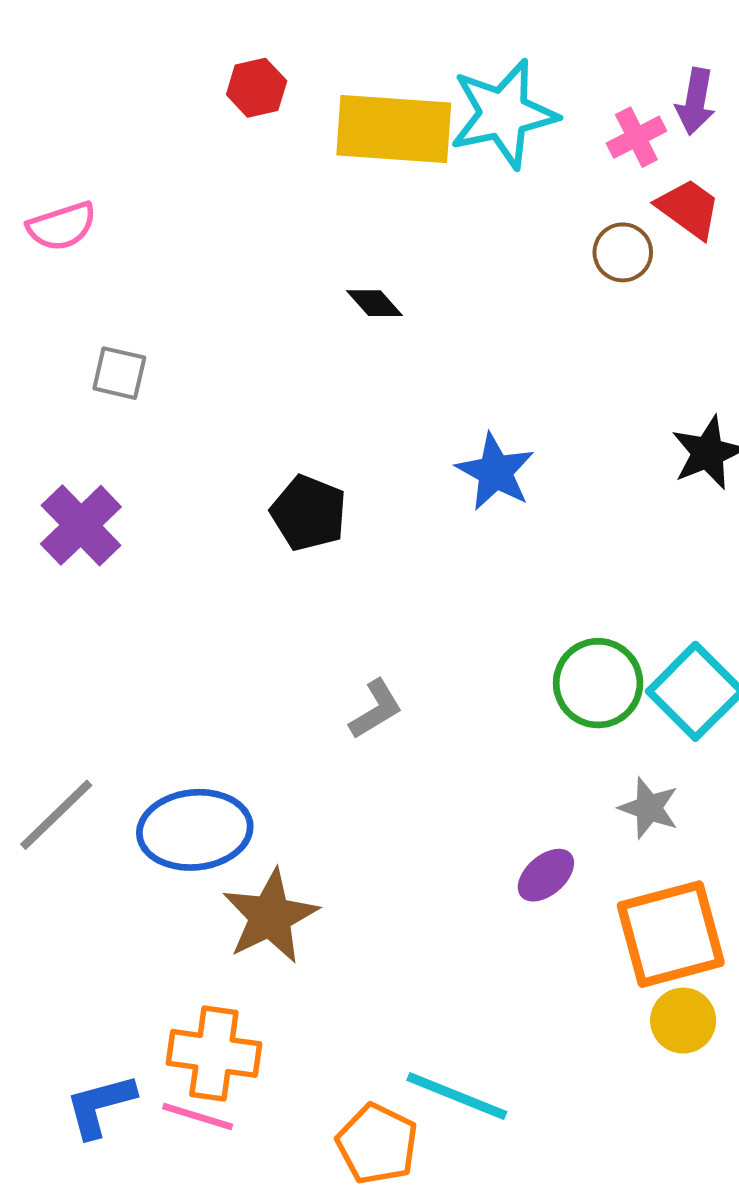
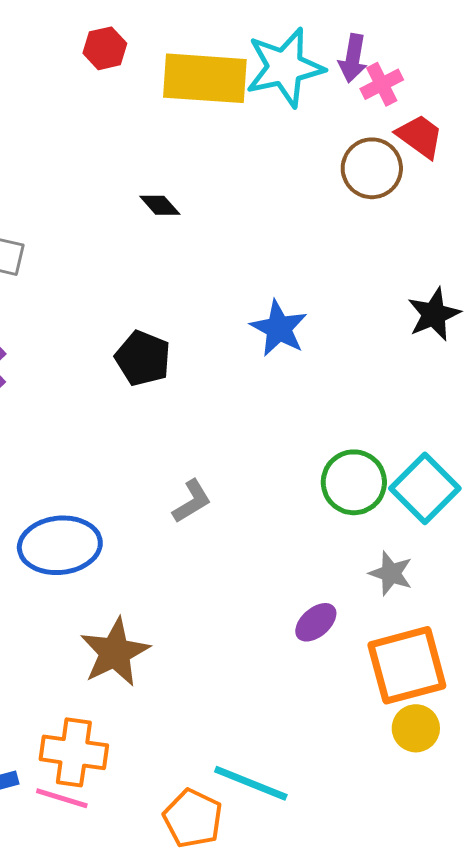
purple arrow: (695, 102) -> (353, 58), moved
brown circle: (623, 252) -> (372, 168), size x1.4
black diamond: (374, 303) -> (160, 205), moved
blue ellipse: (195, 830) -> (60, 545), moved

